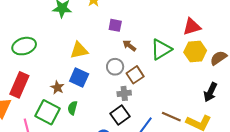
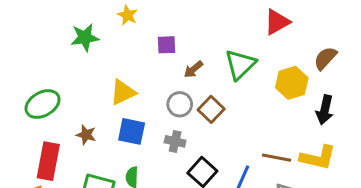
brown arrow: (129, 46) -> (193, 69), turned -64
yellow hexagon: (195, 51) -> (292, 83), moved
brown star: (57, 87) -> (86, 135), moved
gray cross: (124, 93) -> (175, 141), moved, turned 32

